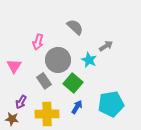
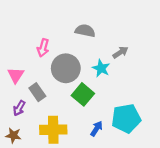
gray semicircle: (75, 27) -> (85, 31), turned -30
gray rectangle: (44, 81) -> (37, 92), moved
purple arrow: (21, 102) -> (19, 108), moved
blue arrow: (77, 107) -> (97, 129), moved

